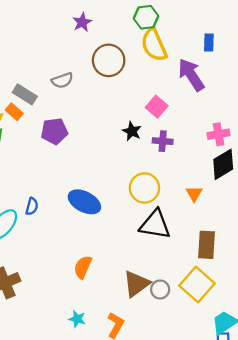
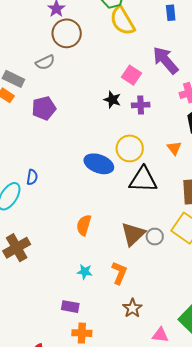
brown circle: (109, 60) -> (67, 33), moved
purple arrow: (191, 75) -> (165, 60), moved
blue ellipse: (84, 202) -> (99, 164), moved

